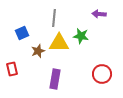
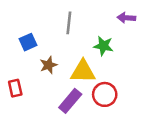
yellow triangle: (59, 43) -> (83, 71), moved
red circle: (102, 74) -> (105, 94), moved
purple rectangle: (55, 79) -> (70, 101), turned 30

